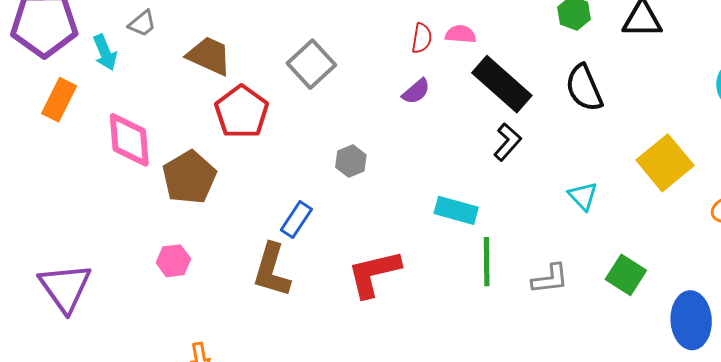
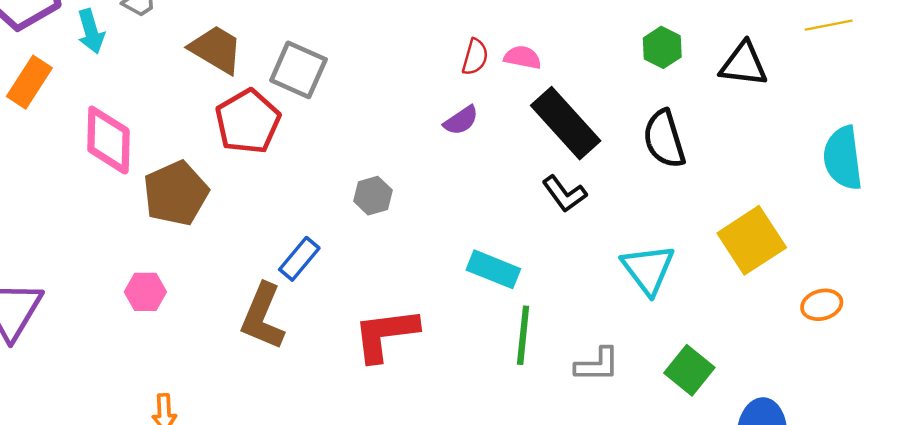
gray square: (311, 64) -> (298, 70), moved, turned -30
black L-shape: (507, 142) -> (564, 194), turned 96
cyan triangle: (583, 196) -> (648, 269), size x1.5

